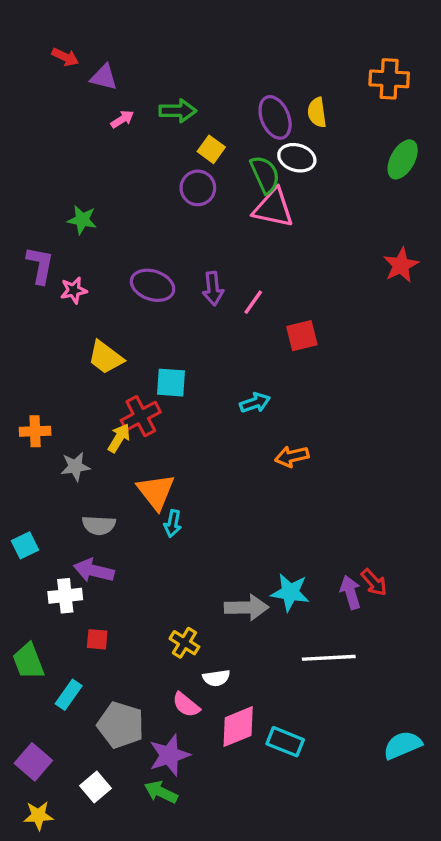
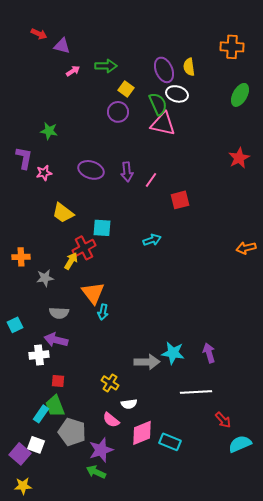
orange arrow: (292, 456) -> (246, 248), moved
red arrow: (374, 582) -> (223, 420), moved
green trapezoid: (28, 661) -> (55, 406), moved
white square: (95, 787) -> (36, 445), moved, turned -30

